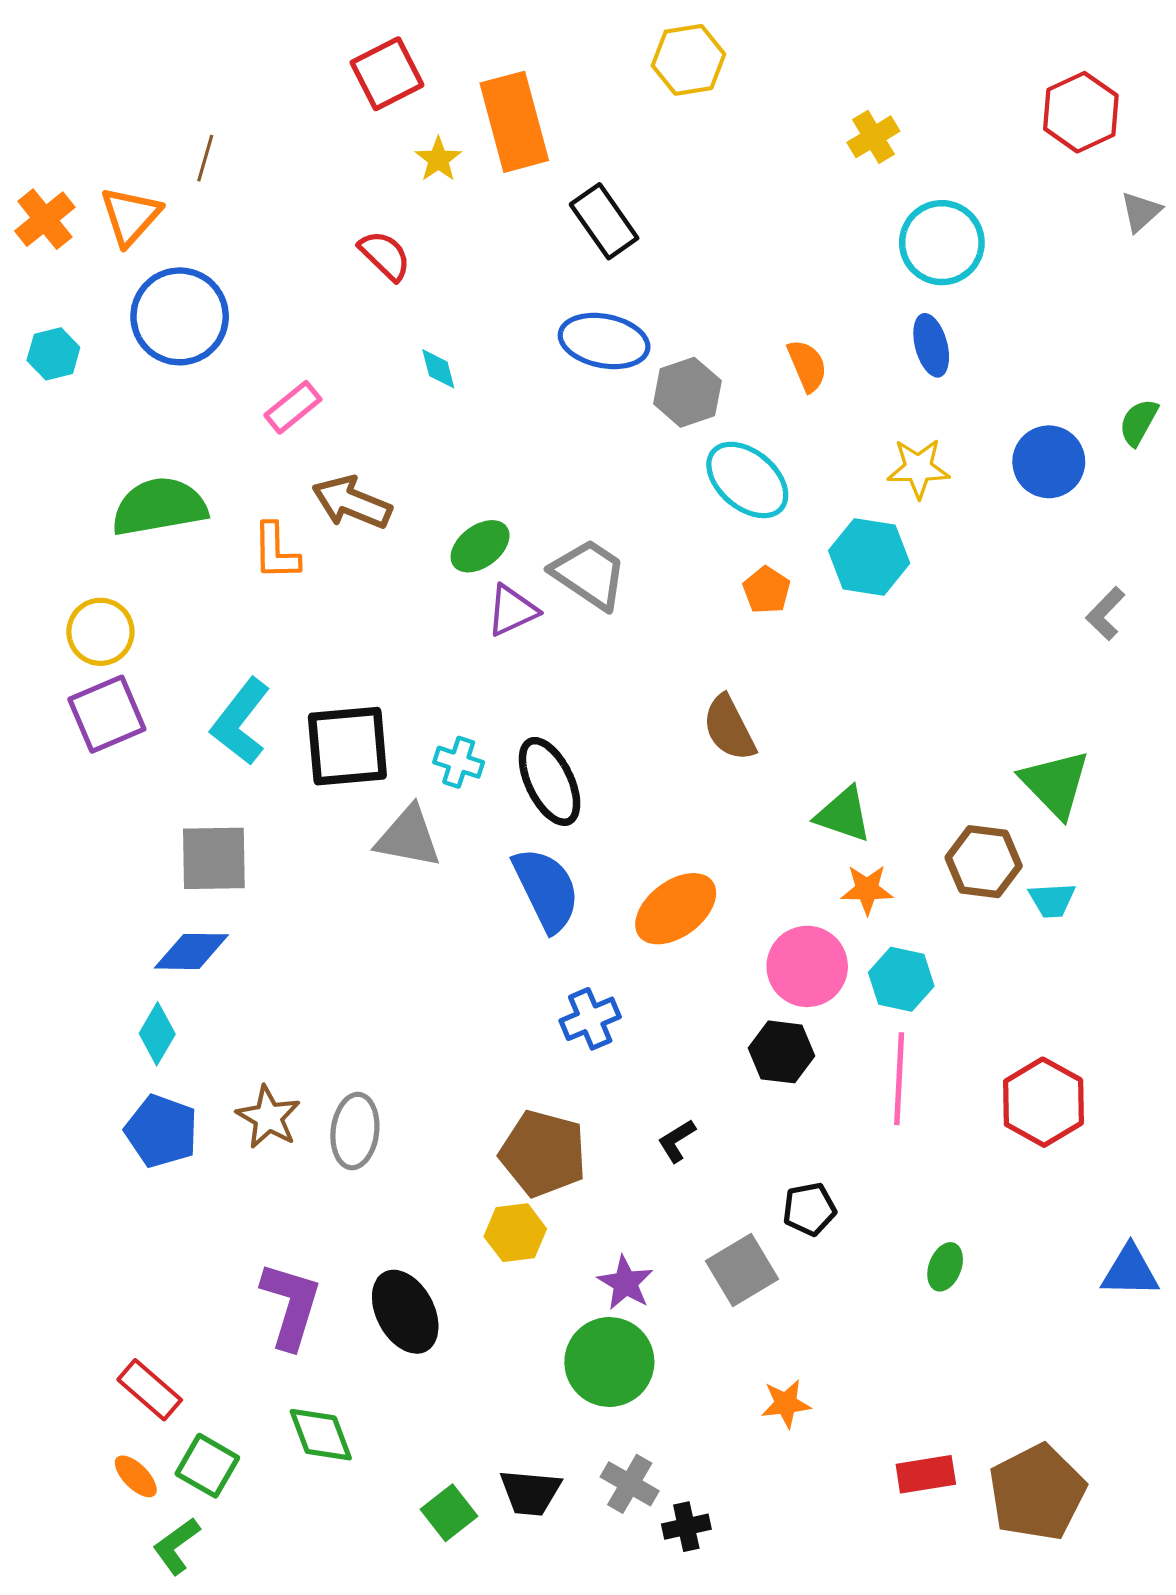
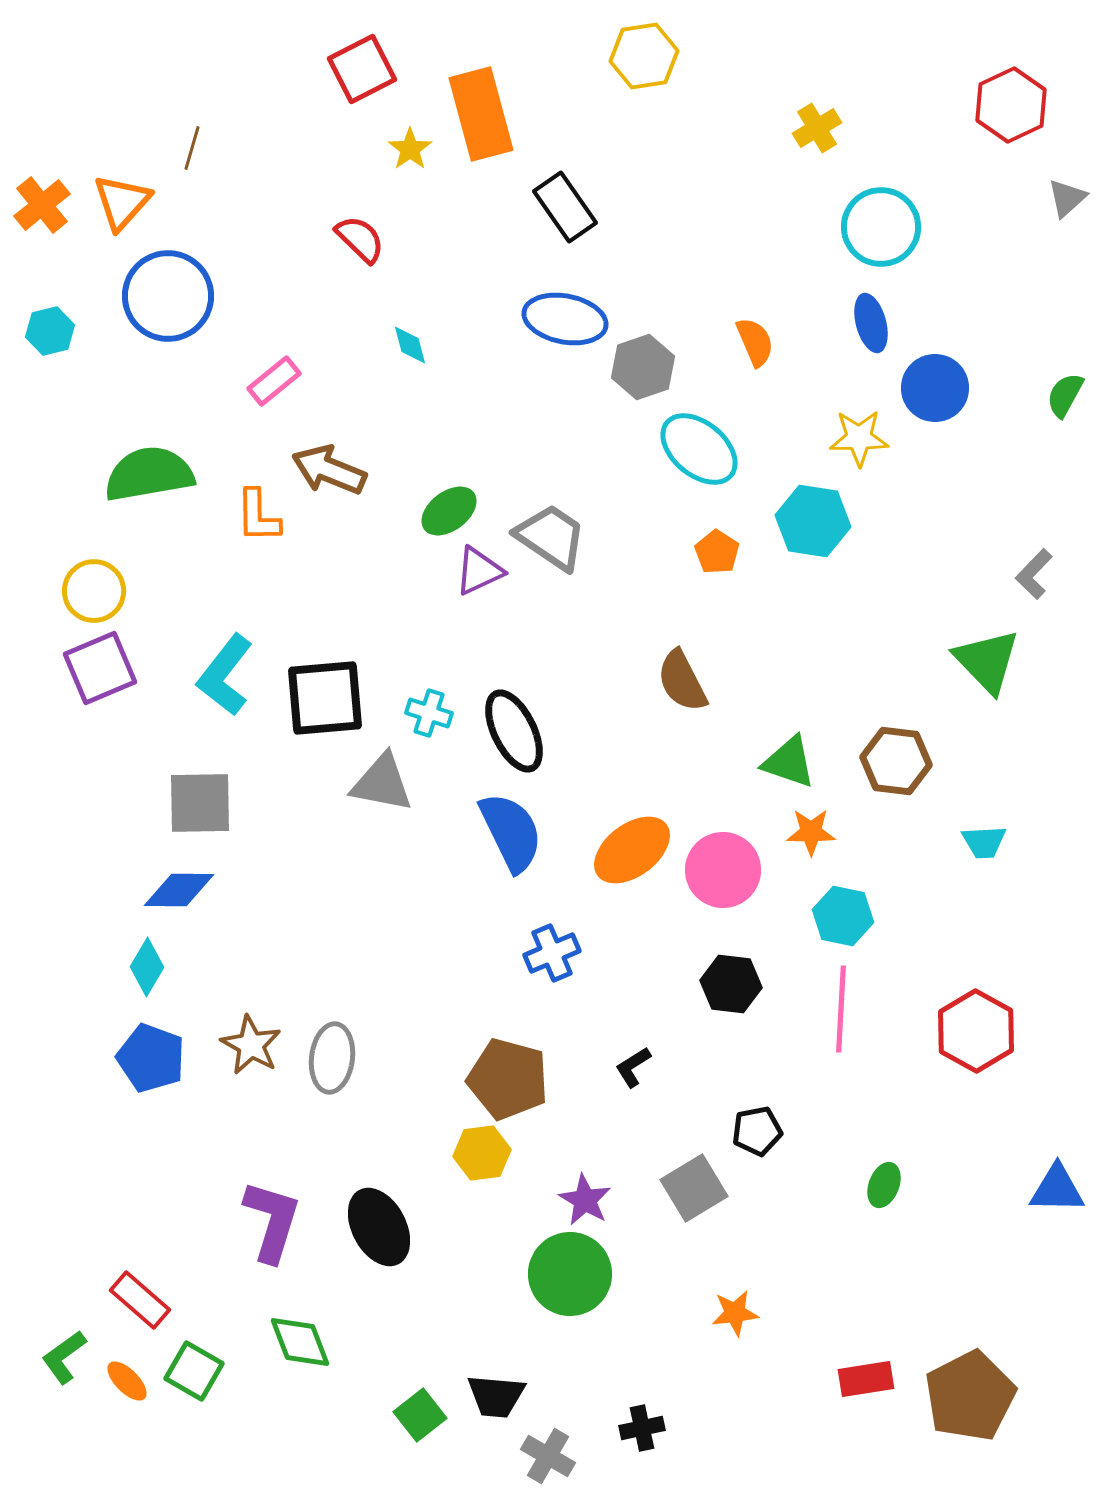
blue circle: (1049, 462) -> (935, 388), moved
green triangle: (1055, 784) -> (987, 661), moved
brown hexagon: (984, 862) -> (896, 761), moved
pink circle: (807, 966) -> (723, 870), moved
gray cross: (630, 1484) -> (548, 1456), moved
green L-shape: (176, 1546) -> (64, 1357), moved

